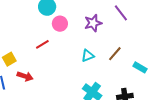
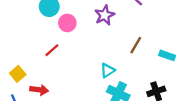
cyan triangle: (88, 56) -> (108, 70), moved

